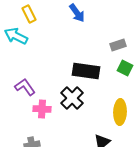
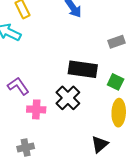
green square: (125, 68) -> (116, 82), moved

